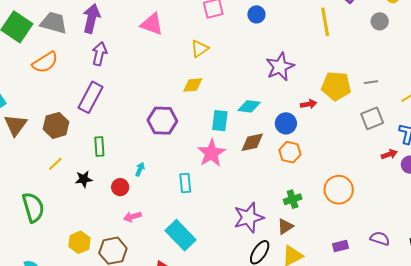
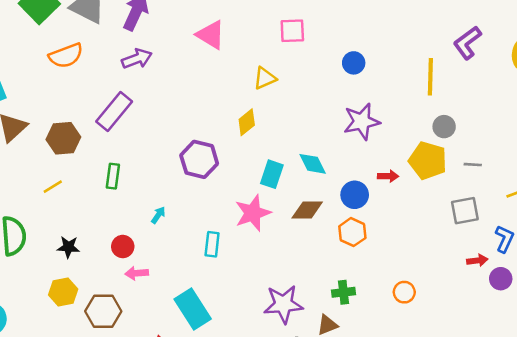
blue circle: (256, 14) -> (354, 63), moved
gray circle: (380, 21) -> (444, 127), moved
purple arrow: (99, 54) -> (137, 59), turned 45
yellow diamond: (193, 85) -> (247, 122), turned -45
cyan diamond: (249, 106) -> (313, 164), turned 45
black star: (84, 179) -> (68, 247), moved
red circle: (120, 187) -> (123, 247), moved
orange circle: (339, 190) -> (404, 292), size x0.6

